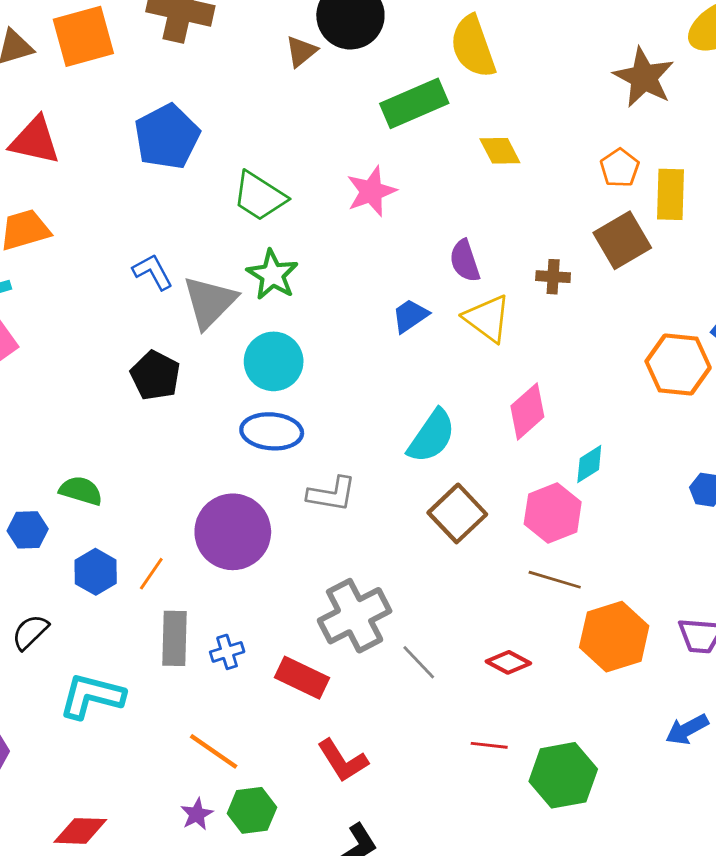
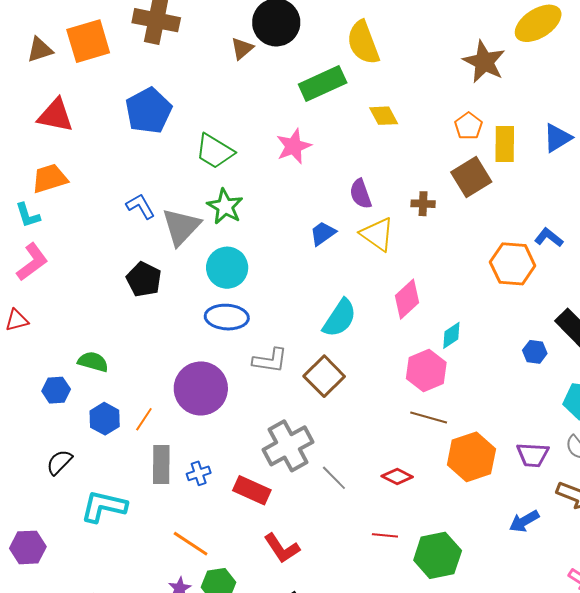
brown square: (457, 513) -> (324, 376), moved

